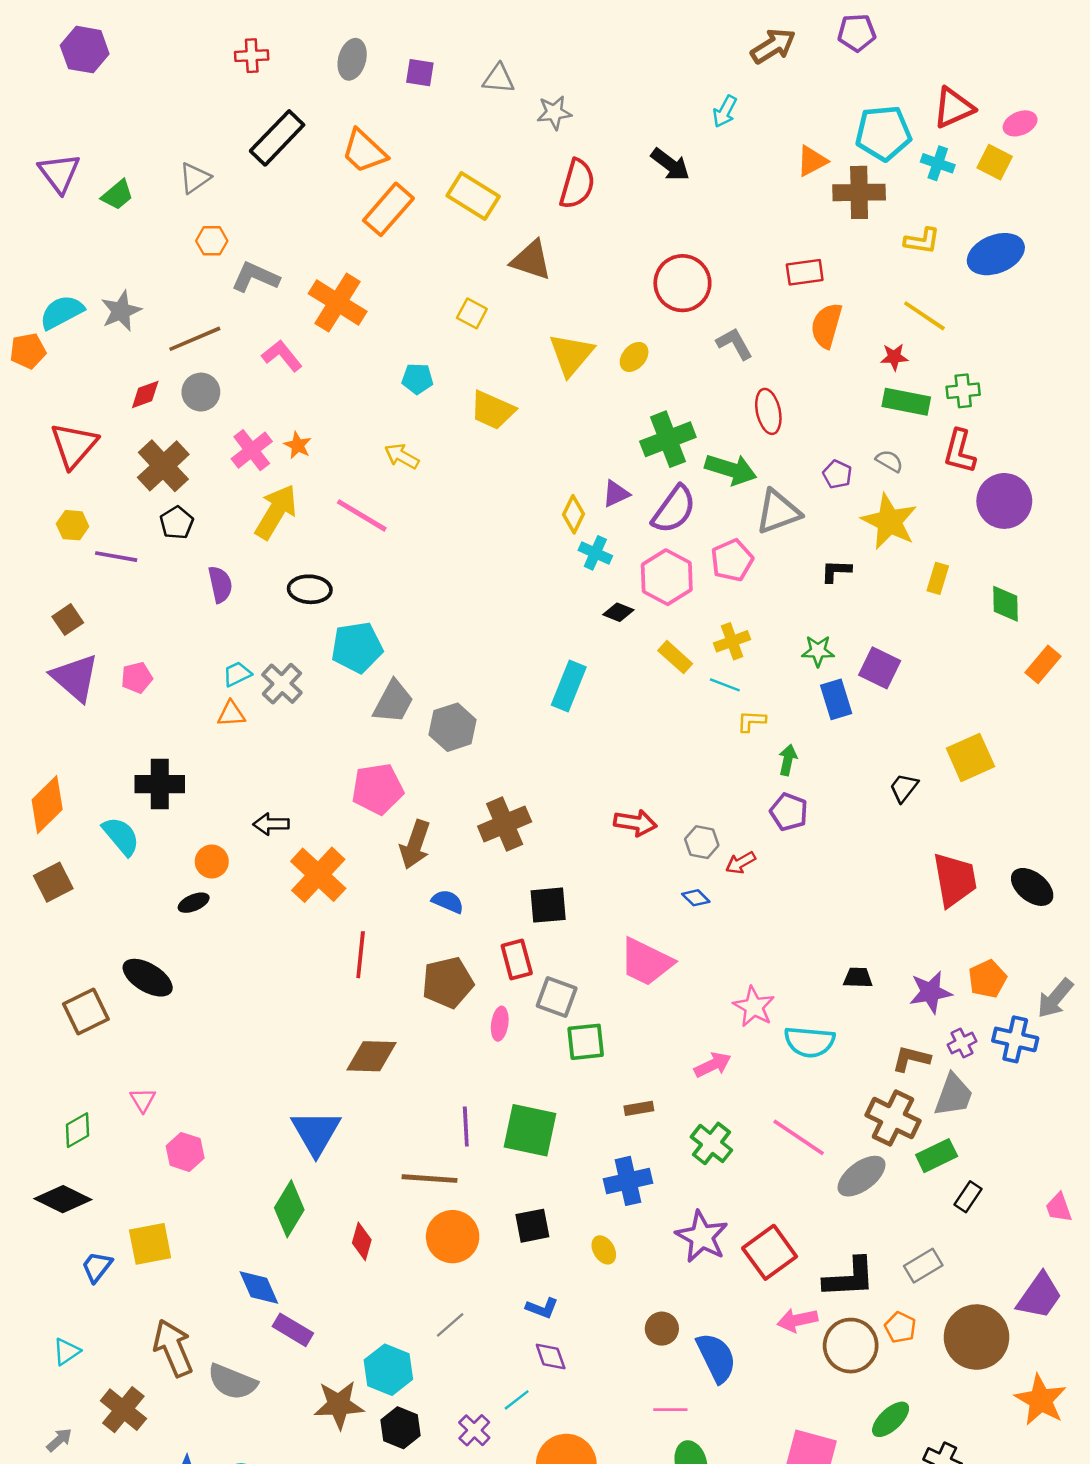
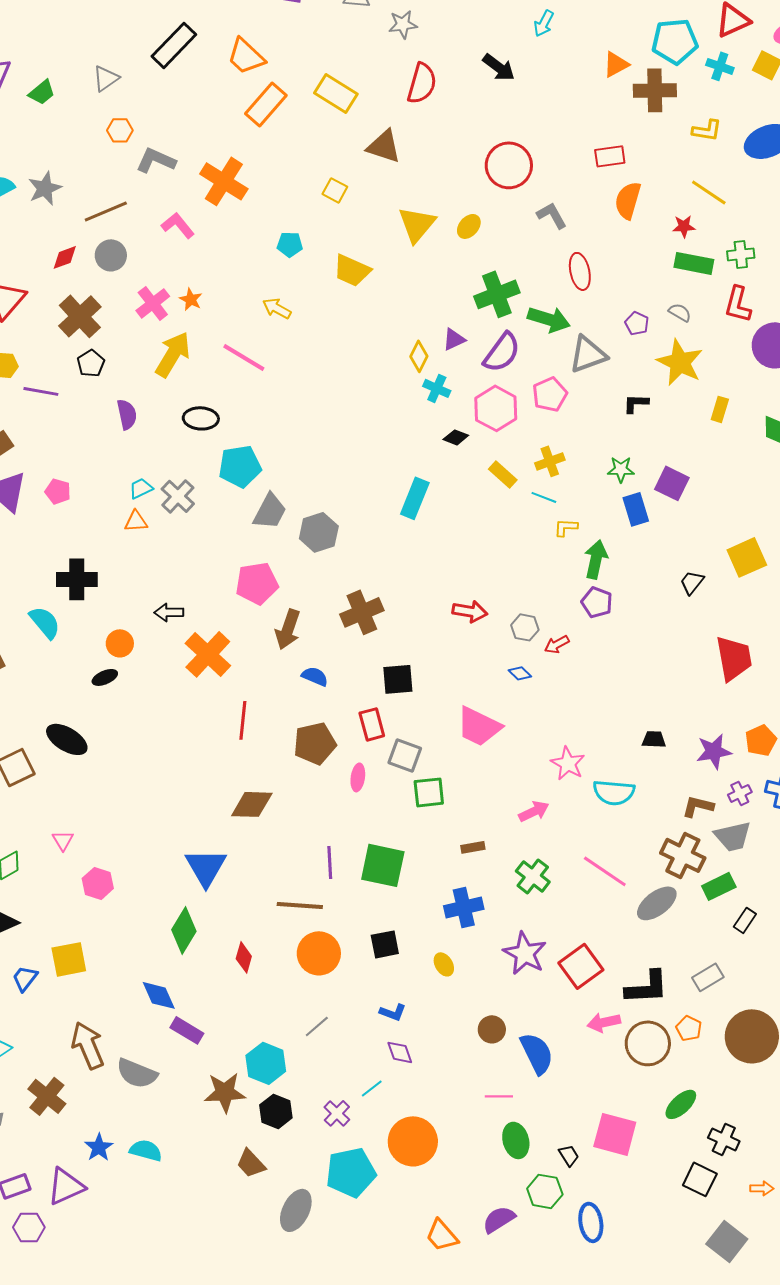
pink pentagon: (137, 678) -> (58, 491), turned 30
green arrow: (788, 760) -> (596, 559), size x1.5
gray trapezoid: (953, 1095) -> (733, 836), turned 57

